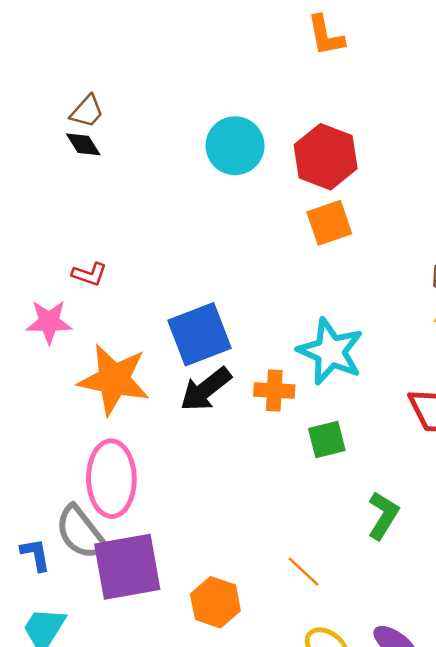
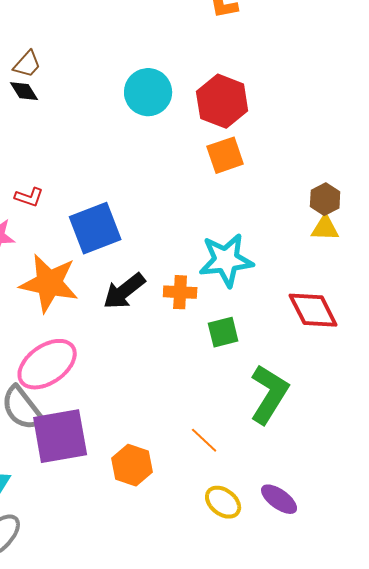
blue square: (200, 334) -> (95, 228), moved
cyan star: (331, 351) -> (226, 260), turned -30
pink ellipse: (111, 479) -> (47, 364), turned 56
green L-shape: (383, 515) -> (269, 394), size x1.5

